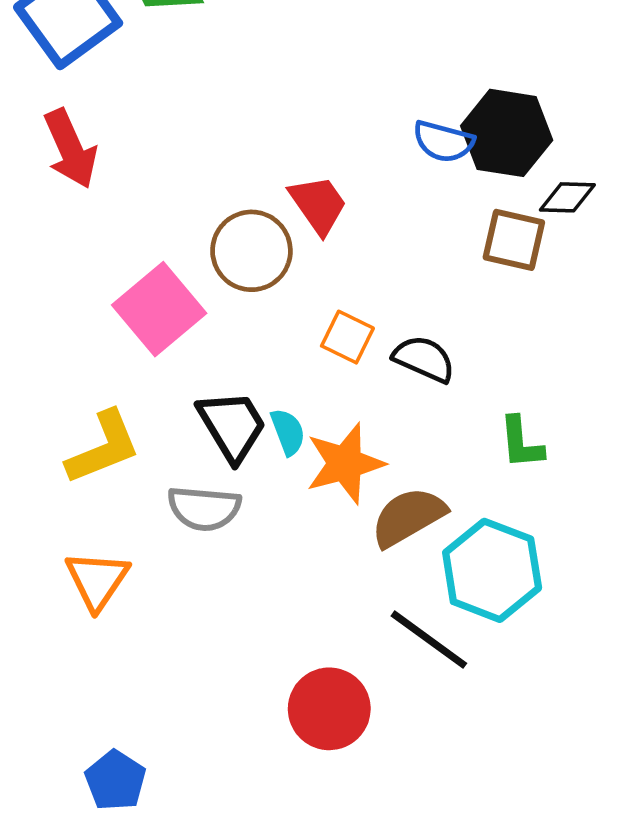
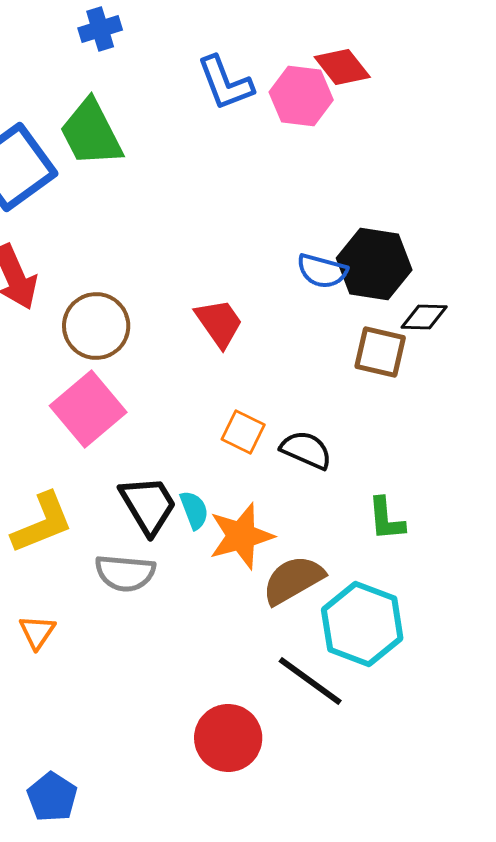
brown circle: (251, 251) -> (96, 326), moved
orange triangle: (97, 580) -> (37, 632), size x0.7

